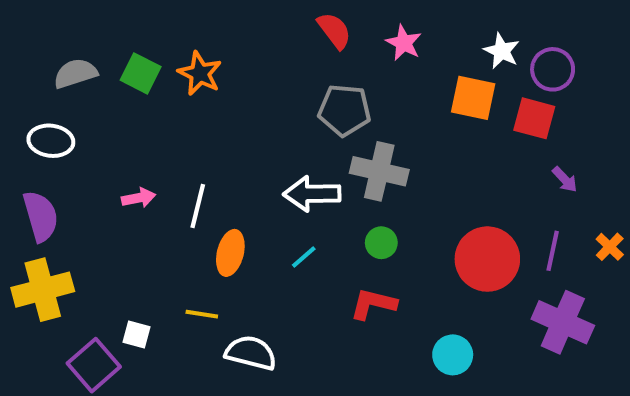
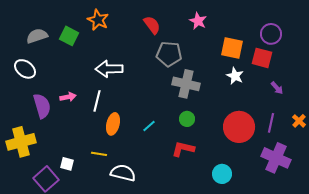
red semicircle: (334, 31) -> (152, 25), moved
white star: (502, 51) -> (235, 76), moved
orange star: (200, 73) -> (98, 20), moved
white ellipse: (51, 141) -> (25, 69), turned 30
white arrow: (312, 194) -> (109, 69), moved
purple semicircle: (41, 216) -> (42, 106), moved

